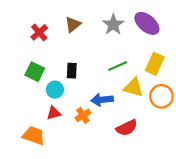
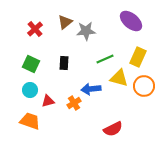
gray star: (113, 25) -> (86, 31), moved, turned 30
cyan circle: (55, 90) -> (30, 90), moved
red semicircle: (127, 128) -> (113, 129), moved

